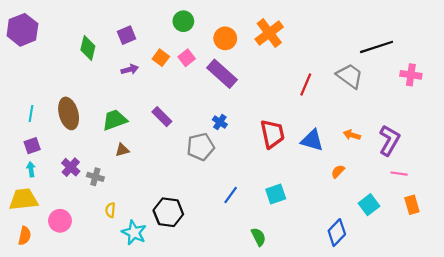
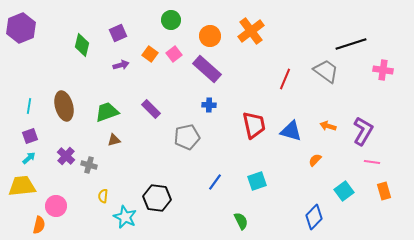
blue cross: (220, 122) -> (209, 105), moved, turned -32
cyan arrow: (31, 169) -> (29, 158), turned 56
orange semicircle: (25, 236) -> (39, 225), moved

